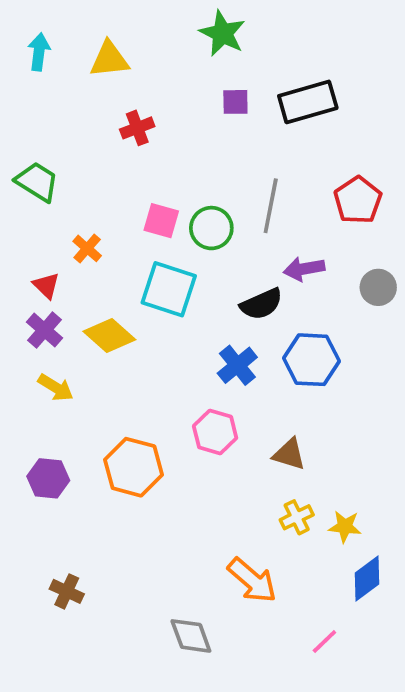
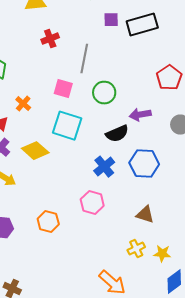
purple square: (235, 102) -> (111, 20), moved
gray line: (271, 206) -> (84, 59), moved
green circle: (211, 228) -> (104, 93), moved
brown triangle: (289, 454) -> (145, 215), moved
orange hexagon: (133, 467) -> (48, 222), size x0.7

